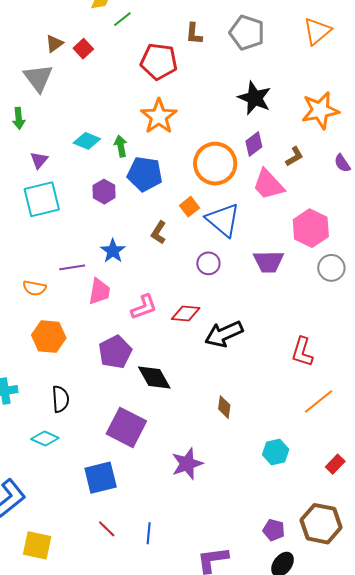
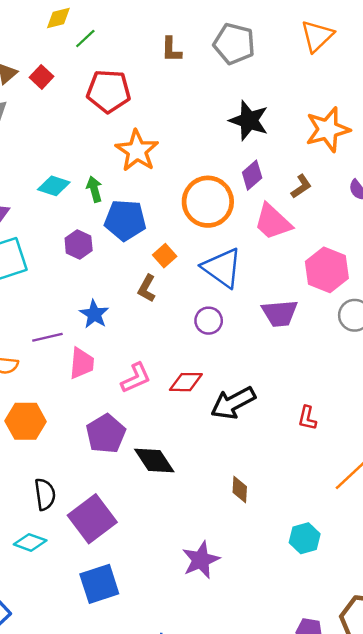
red pentagon: (159, 61) -> (109, 91), moved
orange square: (190, 207) -> (165, 256), moved
red L-shape: (302, 352) -> (307, 418), moved, size x0.7
purple square: (126, 427) -> (92, 519), moved, turned 30

